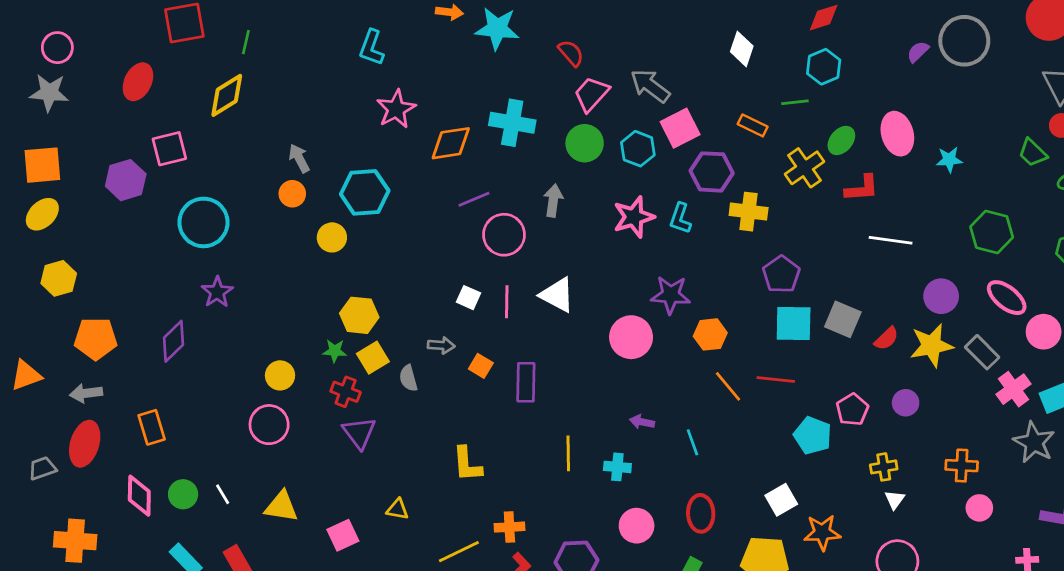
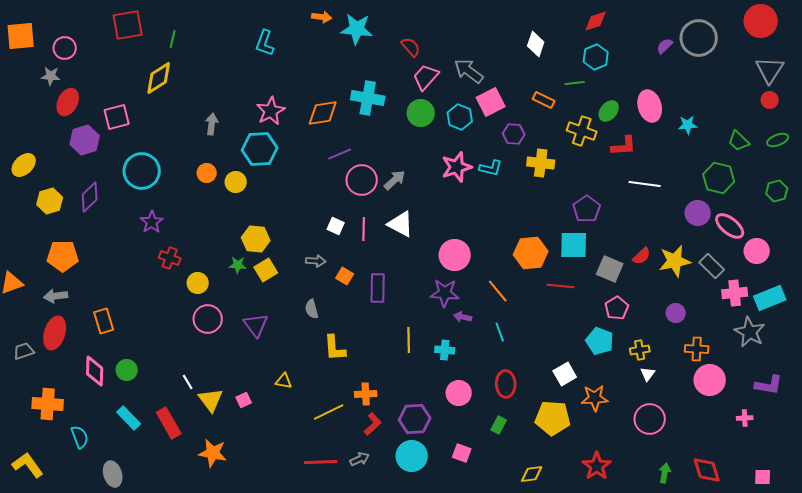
pink circle: (57, 48) -> (65, 48), moved
red ellipse: (138, 82) -> (68, 102), moved
gray star: (49, 93) -> (51, 76), moved, size x0.7
pink star: (396, 109) -> (271, 111), moved
green trapezoid: (1033, 153) -> (739, 141), moved
gray arrow: (299, 158) -> (212, 124), turned 35
orange square: (42, 165) -> (21, 36), moved
yellow cross: (805, 168) -> (582, 131), turned -36
purple hexagon: (712, 172) -> (514, 134), size x0.7
orange circle: (292, 194) -> (207, 173), moved
gray arrow: (553, 201) -> (395, 180), moved, turned 40
cyan L-shape: (680, 218) -> (491, 168), turned -95
purple pentagon: (781, 274) -> (587, 209), moved
yellow hexagon: (59, 278) -> (50, 201), moved
purple star: (671, 295) -> (445, 293), moved
purple circle: (941, 296) -> (698, 213), moved
gray square: (843, 319) -> (610, 269), moved
orange hexagon: (710, 334) -> (531, 253), moved, size x1.4
purple diamond: (173, 341) -> (90, 197), moved
gray semicircle: (408, 378) -> (312, 309), moved
orange line: (728, 386) -> (498, 291), moved
pink cross: (1013, 389) -> (735, 293), turned 30
red cross: (346, 392) -> (170, 258), moved
purple circle: (906, 403) -> (676, 313), moved
pink circle: (269, 425) -> (208, 319), moved
cyan pentagon: (813, 436) -> (600, 341), moved
white line: (223, 494) -> (188, 382), moved
yellow triangle: (281, 507) -> (211, 400), moved, turned 44
pink circle: (979, 508) -> (710, 380), size x1.6
pink square: (343, 535) -> (244, 400), size x0.7

